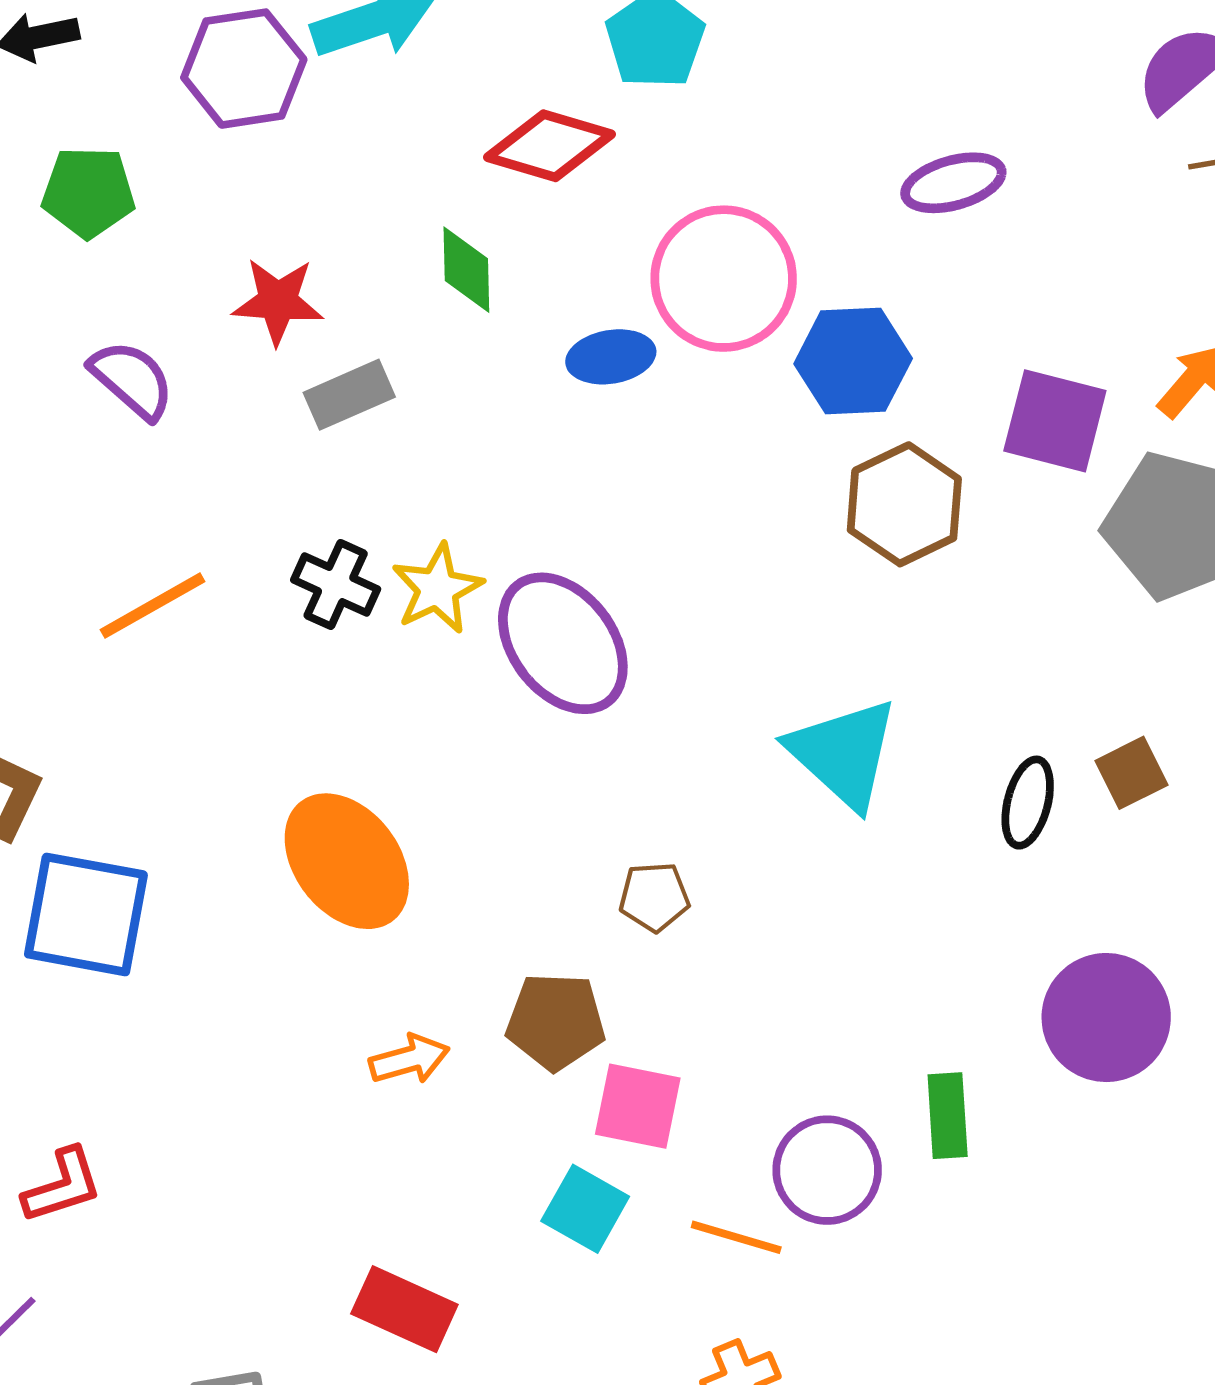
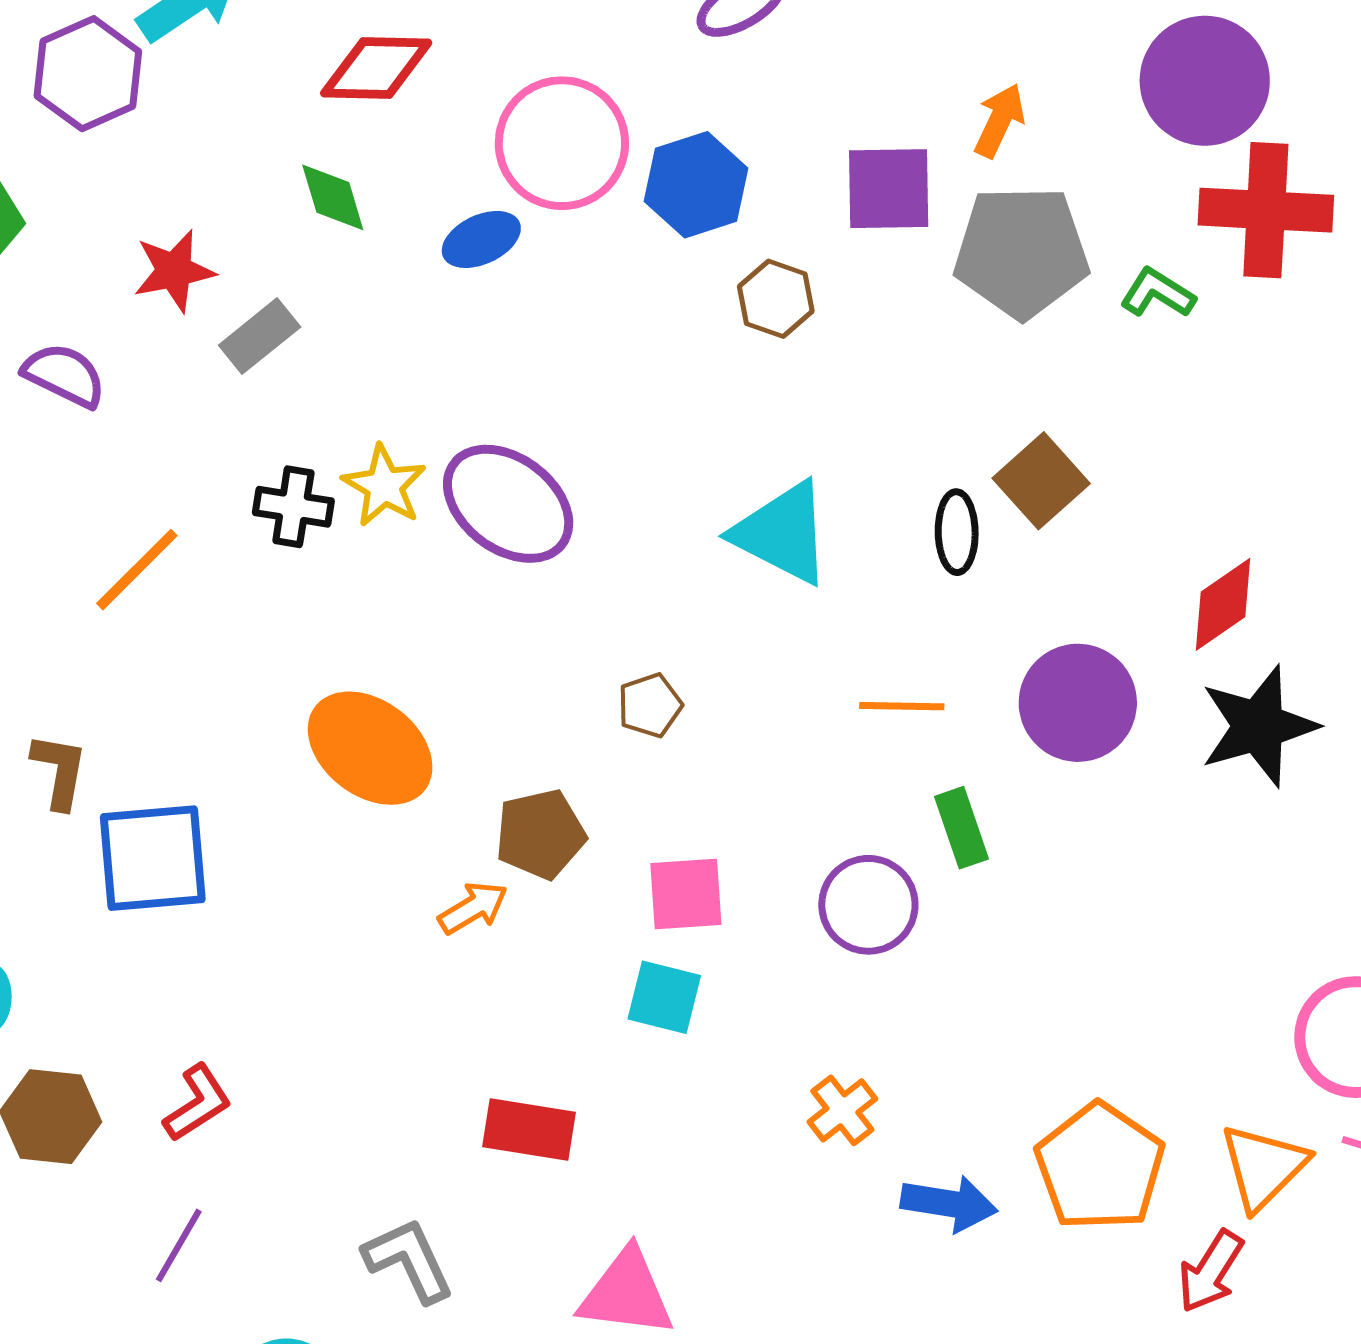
brown hexagon: (904, 504) -> (776, 299), size x0.7
brown square: (1132, 773) -> (1041, 481), size x1.4
brown pentagon: (556, 1021) -> (540, 834), moved
orange line: (736, 1237) -> (902, 706), moved

